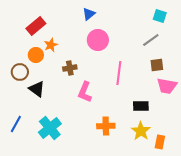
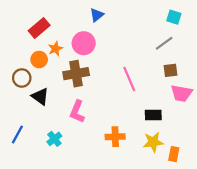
pink circle: (98, 40) -> (84, 43), moved
brown cross: (70, 68) -> (76, 74), size x1.6
pink line: (119, 73) -> (129, 79), turned -30
pink L-shape: (85, 92) -> (77, 112), moved
cyan cross: (50, 128) -> (54, 139), size x0.6
yellow star: (141, 131) -> (153, 142), turned 30

